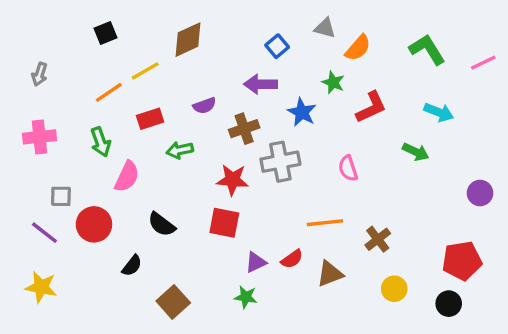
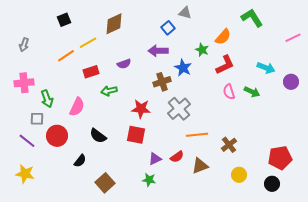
gray triangle: (325, 28) -> (185, 13), moved
orange semicircle: (358, 48) -> (223, 37), moved
green L-shape: (427, 49) -> (252, 18), moved
brown cross: (244, 129) -> (162, 82), moved
green arrow: (101, 142) -> (47, 99), moved
gray cross: (280, 162) -> (179, 109), moved, turned -30
pink semicircle: (348, 168) -> (229, 92), moved
purple circle: (480, 193) -> (291, 82), moved

